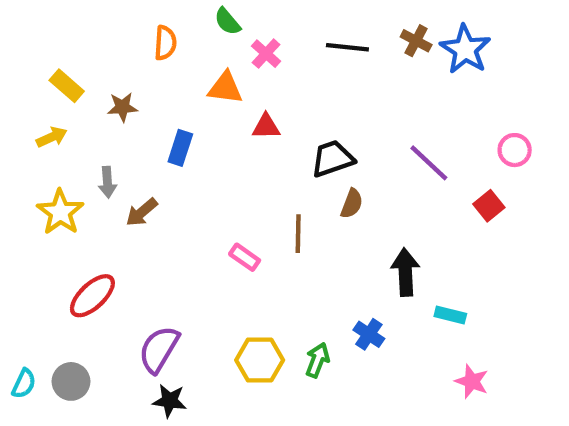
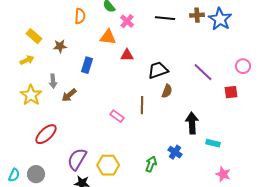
brown cross: (416, 41) -> (197, 15), turned -32
red square: (489, 206) -> (231, 92), turned 32
yellow hexagon: (260, 360) -> (108, 165), moved

